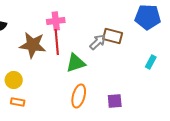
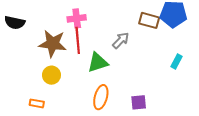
brown rectangle: (113, 36) -> (149, 20), moved
yellow circle: (14, 80) -> (51, 75), moved

